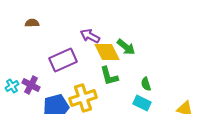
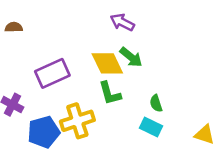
purple arrow: (90, 36) -> (122, 22), moved

